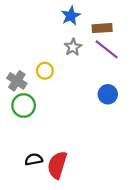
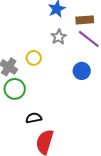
blue circle: (108, 94) -> (82, 71), moved
black semicircle: (34, 159) -> (34, 118), moved

